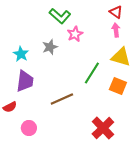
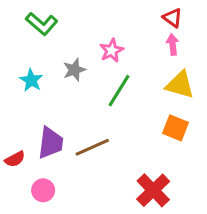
green L-shape: (60, 16) -> (42, 24), moved
green line: (92, 73) -> (119, 91), moved
purple trapezoid: (25, 81) -> (51, 143), moved

